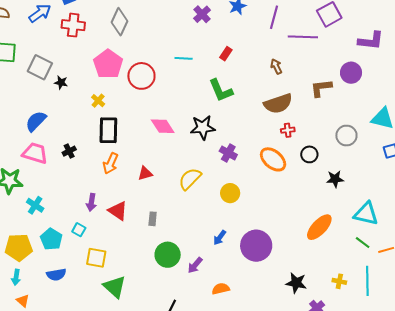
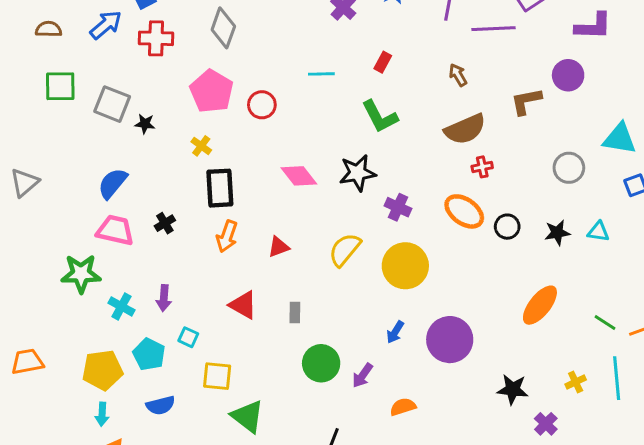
red circle: (141, 76) -> (262, 105), size x0.7
black circle: (309, 154) -> (507, 227), moved
yellow circle: (230, 193) -> (405, 266), size x1.6
purple arrow: (91, 202) -> (164, 298), moved
cyan triangle: (366, 214) -> (598, 232), moved, size x0.6
yellow cross: (339, 281) -> (576, 382), turned -32

